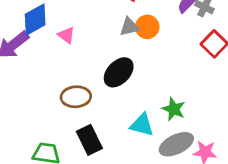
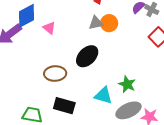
black rectangle: (89, 140) -> (64, 106), turned -50

